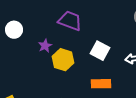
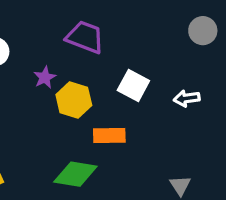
orange rectangle: (101, 84) -> (109, 135), moved

